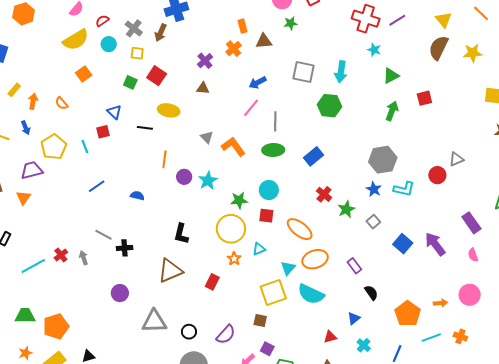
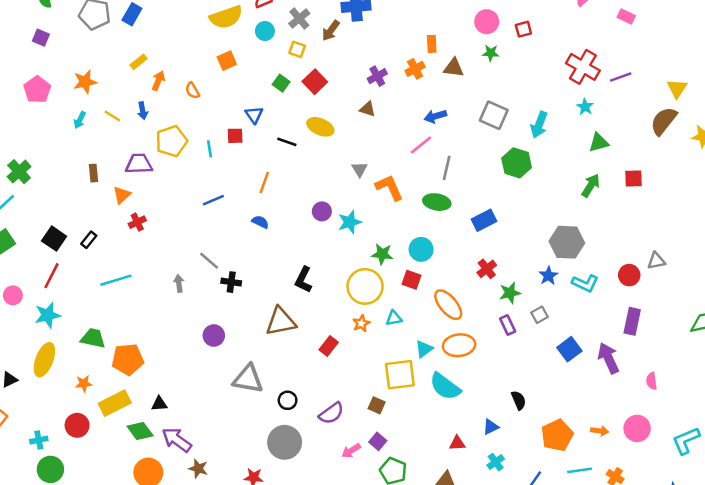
orange line: (164, 159) -> (264, 183), moved
purple rectangle: (471, 223) -> (632, 321), moved, turned 35
red cross: (61, 255) -> (137, 222), moved
purple rectangle: (354, 266) -> (508, 325), moved

